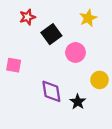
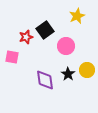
red star: (27, 17) -> (26, 37), moved
black star: (78, 102) -> (68, 74), moved

